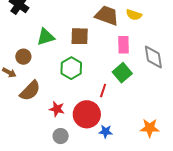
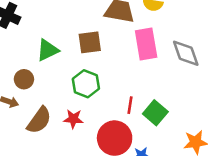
pink rectangle: (124, 45) -> (146, 44), size x1.4
green square: (122, 73) -> (155, 113), moved
red star: (57, 109) -> (73, 119), moved

